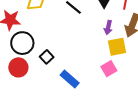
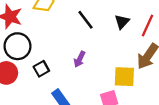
purple arrow: (108, 27) -> (80, 59), moved

